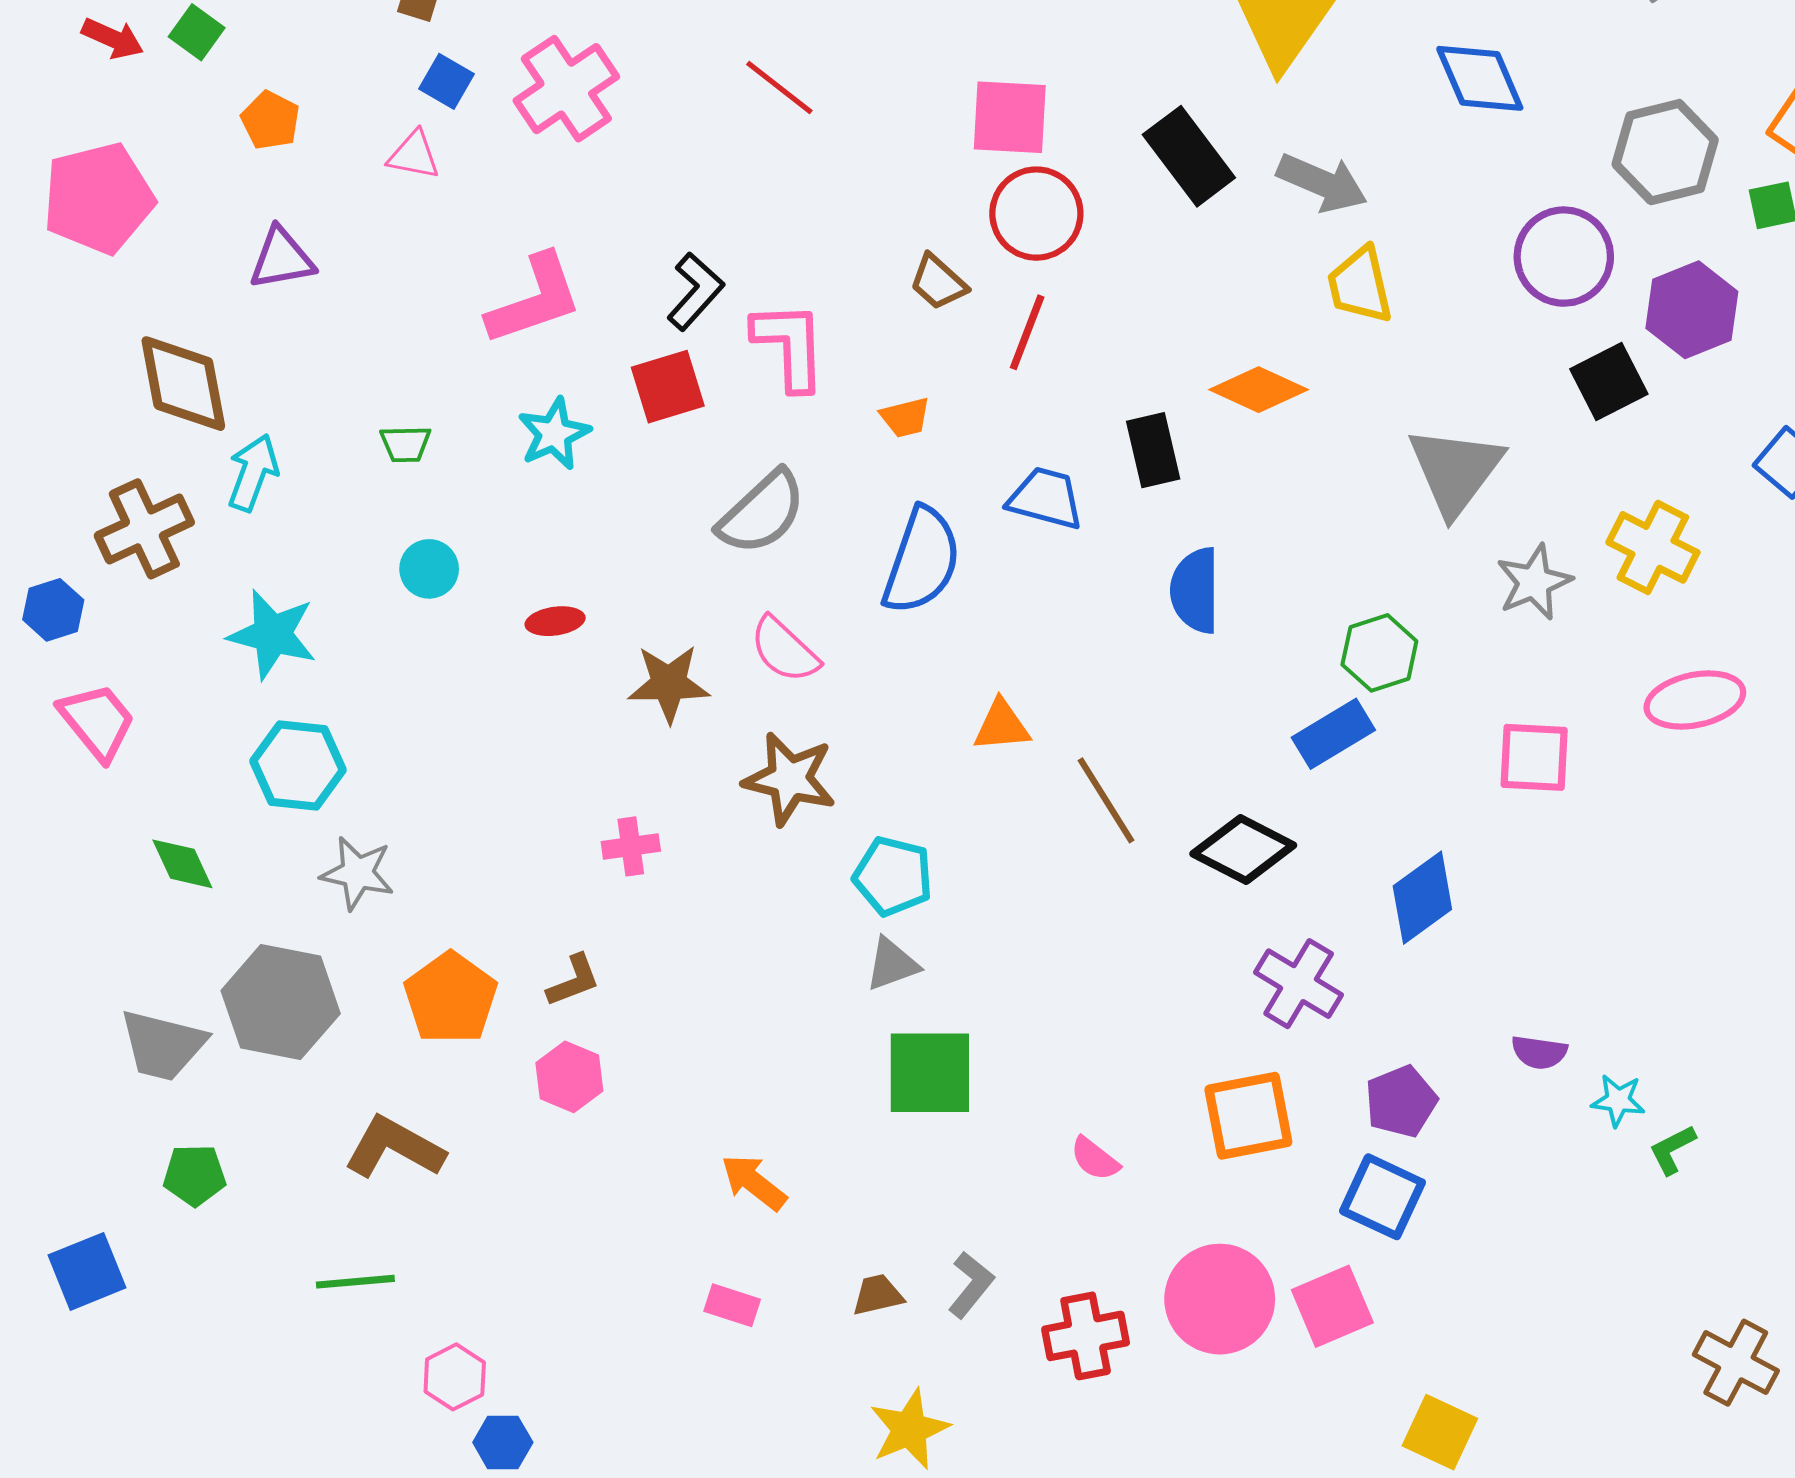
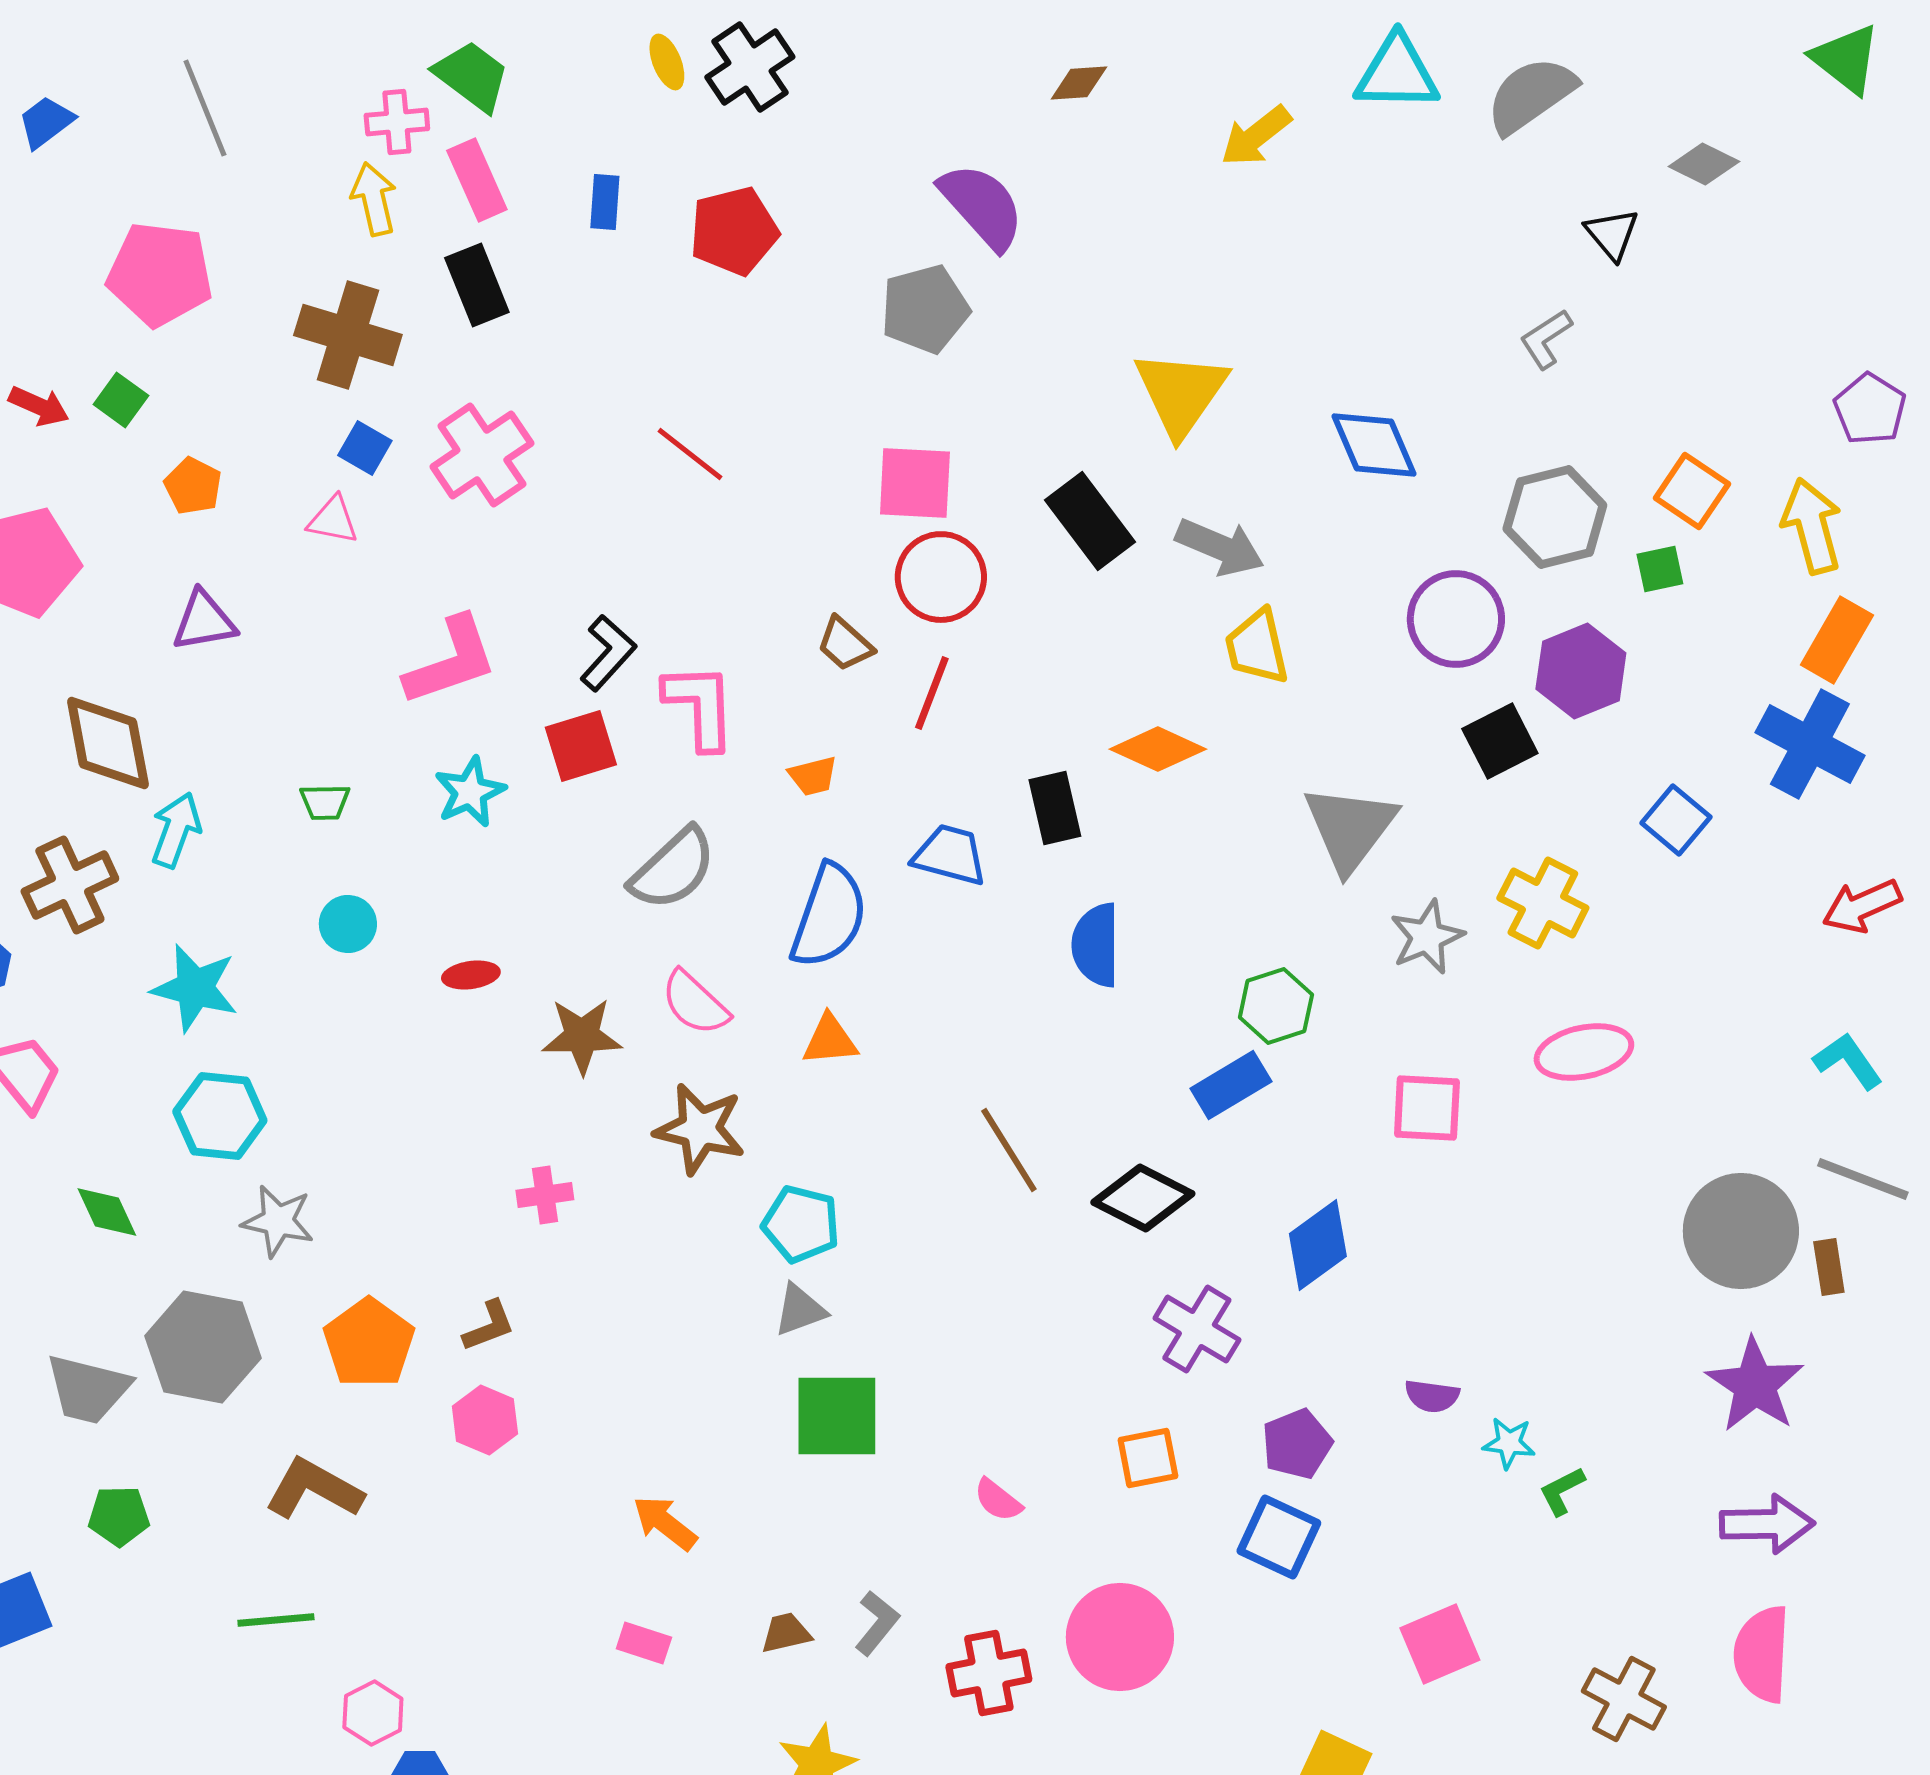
orange triangle: (1002, 726) -> (830, 1040), moved
orange square: (1248, 1116) -> (1148, 1458), size x0.7
pink square: (1332, 1306) -> (1440, 1644), moved

